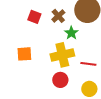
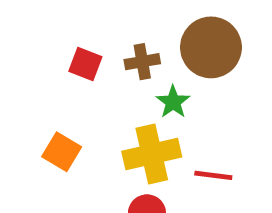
brown cross: (58, 16) -> (142, 62), turned 32
orange square: (24, 54) -> (62, 152), turned 35

